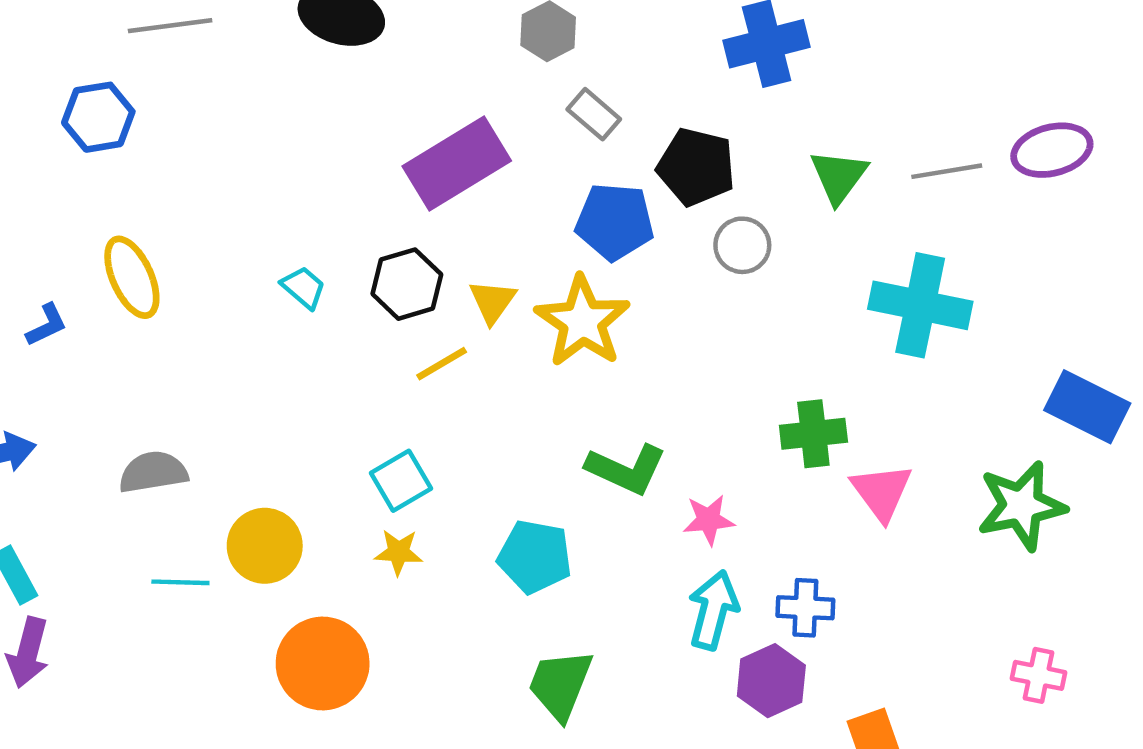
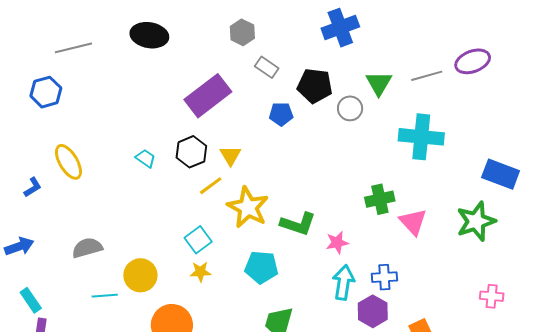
blue pentagon: (615, 222) -> (281, 114), size x0.7
gray circle: (742, 245) -> (350, 108), moved
yellow star: (582, 321) -> (248, 207), moved

